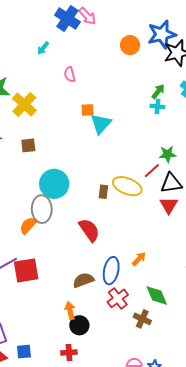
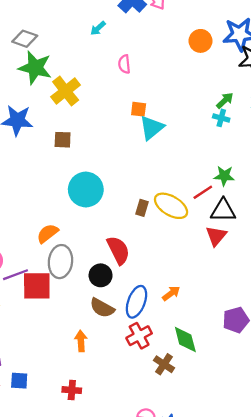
gray ellipse: (42, 209) -> (60, 262), moved
brown semicircle: (83, 280) -> (102, 308), turned -140
black circle: (79, 325) -> (101, 275), moved

